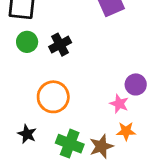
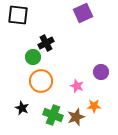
green circle: (27, 42) -> (33, 57), moved
pink star: (119, 104) -> (77, 86), moved

